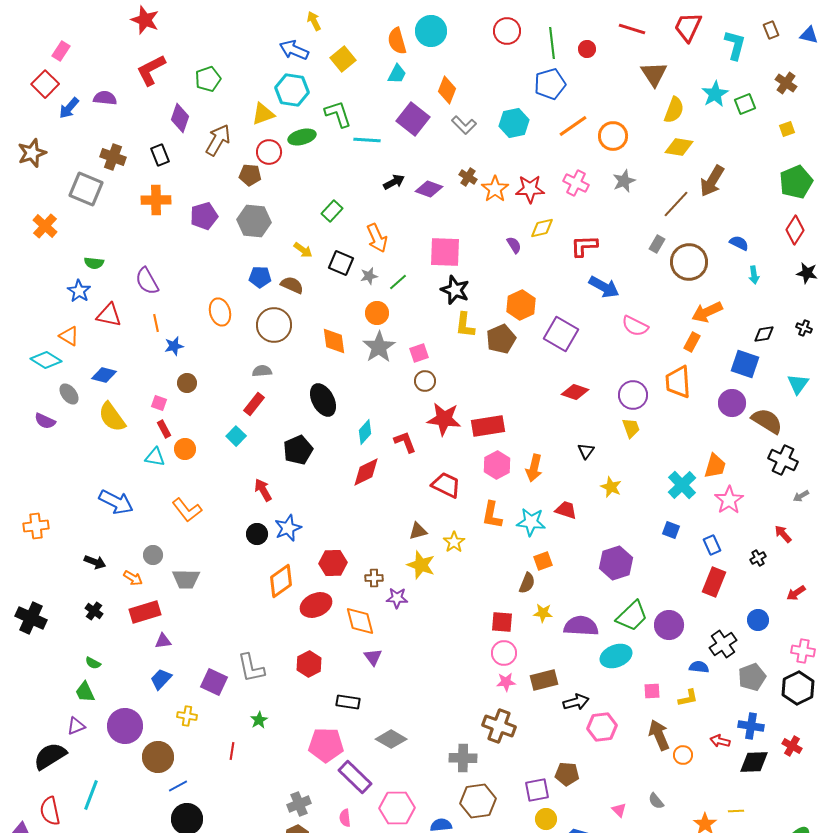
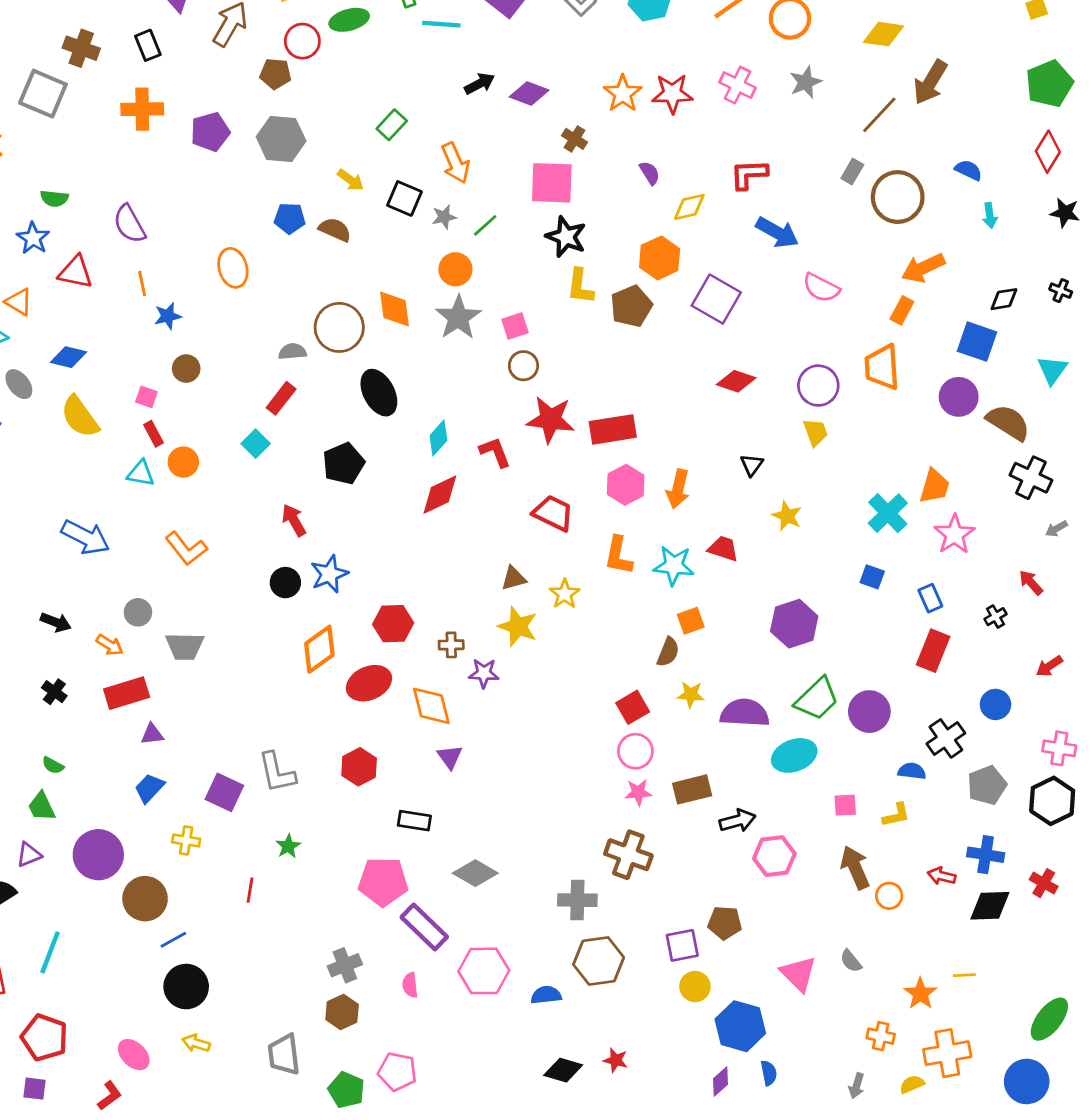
brown cross: (468, 177) -> (575, 139), moved
yellow diamond: (542, 228) -> (689, 207), moved
brown circle: (274, 325) -> (339, 327), moved
red square: (502, 622) -> (633, 707), turned -35
pink triangle: (619, 810) -> (798, 974), size x1.8

